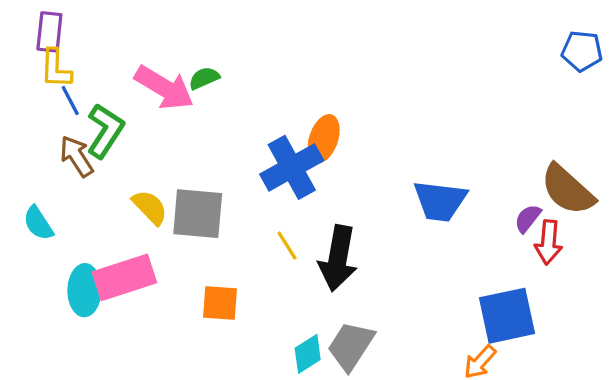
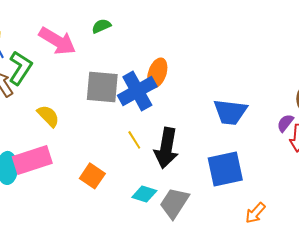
green semicircle: (204, 78) -> (101, 26), moved
gray square: (198, 214) -> (102, 87), moved
orange square: (220, 303) -> (92, 176), turned 30
blue square: (507, 316) -> (225, 169), moved
cyan diamond: (308, 354) -> (144, 194), moved, turned 50

